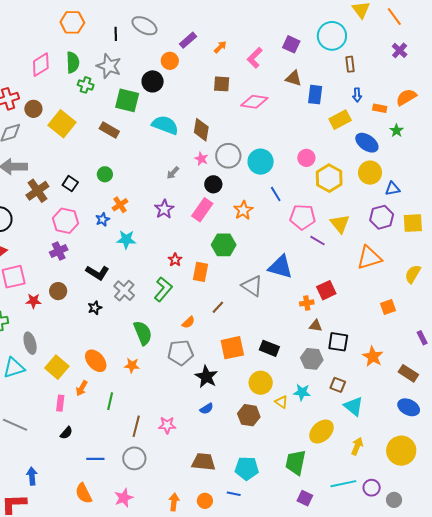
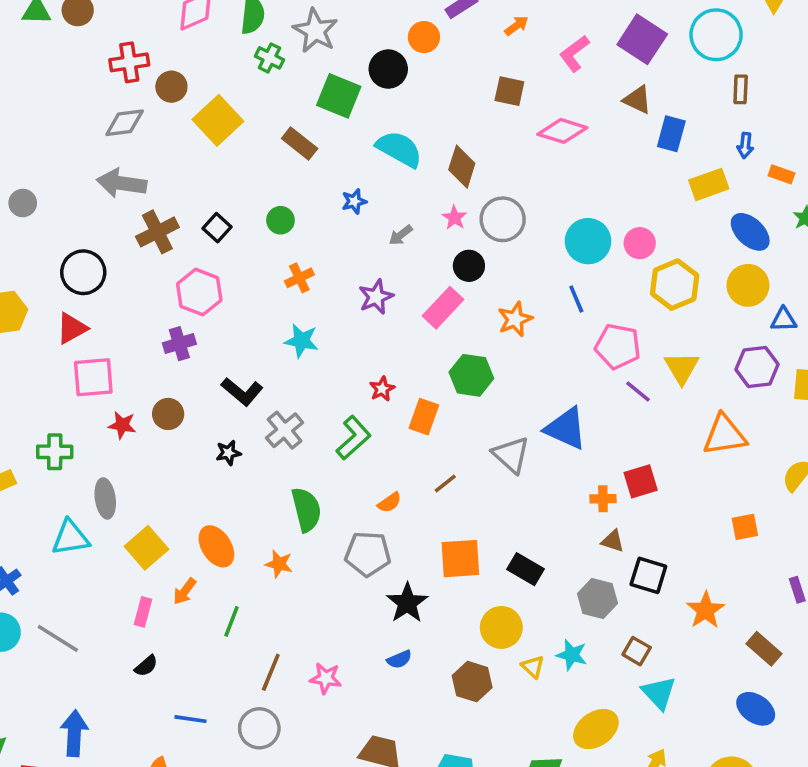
purple square: (291, 44) -> (642, 39), size x1.5
cyan circle: (261, 162) -> (588, 241), moved
blue star: (103, 219) -> (354, 201), moved
blue arrow: (32, 476) -> (74, 733), size x1.4

